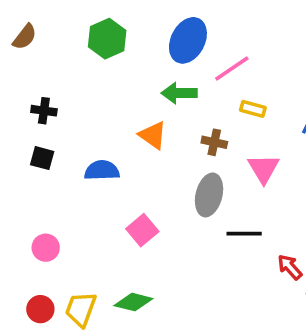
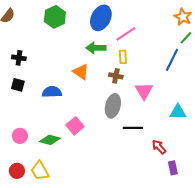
yellow rectangle: (253, 109) -> (123, 57), moved, turned 72
green diamond: (133, 302) -> (50, 140), moved
yellow trapezoid: (81, 309) -> (40, 171), turned -50

